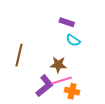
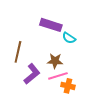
purple rectangle: (67, 22) -> (51, 25), moved, size x1.5
purple L-shape: (45, 86) -> (32, 74), moved

